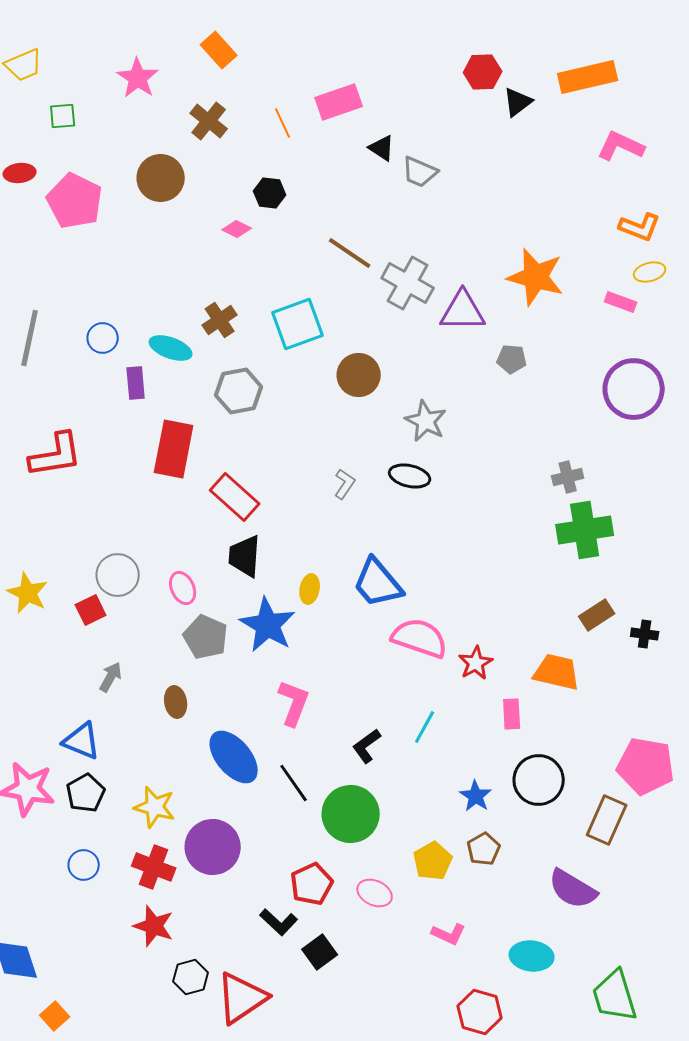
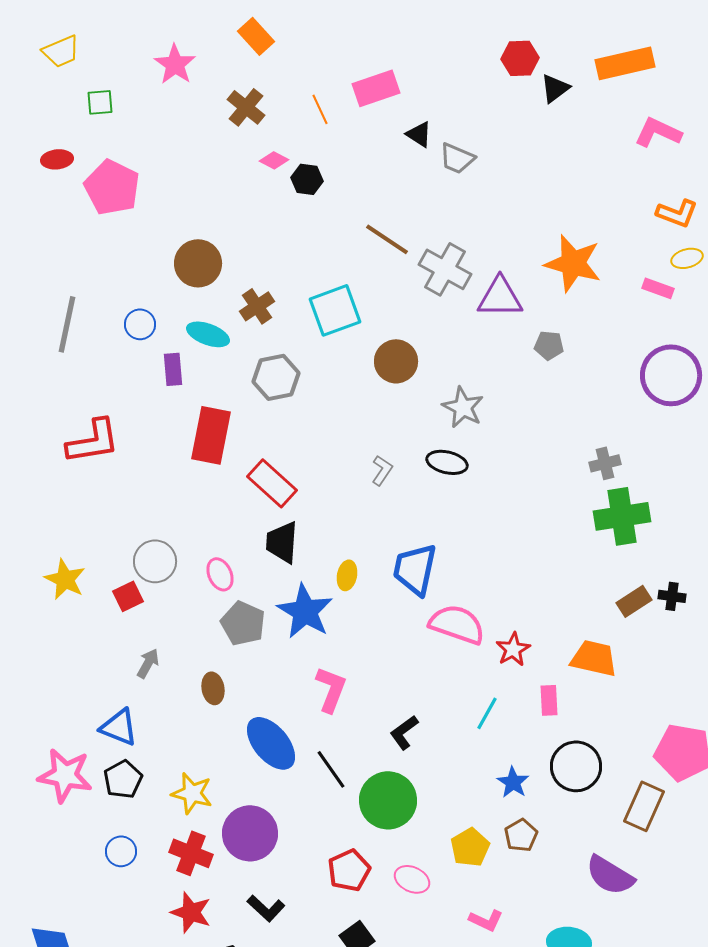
brown circle: (161, 178) -> (198, 263), moved
pink diamond: (237, 229) -> (274, 160), moved
blue trapezoid: (378, 583) -> (415, 569), turned 52
black cross: (645, 634) -> (672, 596), moved
cyan line: (425, 727) -> (487, 713), moved
black L-shape: (279, 922) -> (266, 908), moved

